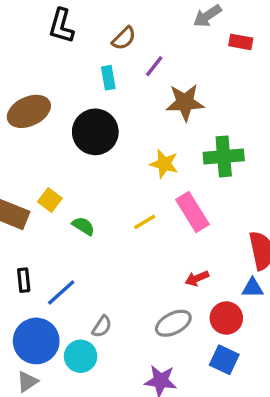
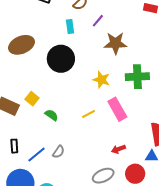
gray semicircle: (102, 326) -> (58, 152), moved

